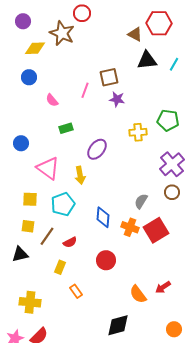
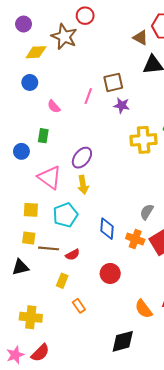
green rectangle: (66, 128) -> (43, 136), moved, turned -64
yellow cross: (138, 132) -> (144, 140), size x1.4
purple ellipse: (97, 149) -> (82, 158), moved
brown line: (47, 236) -> (49, 248), turned 60

